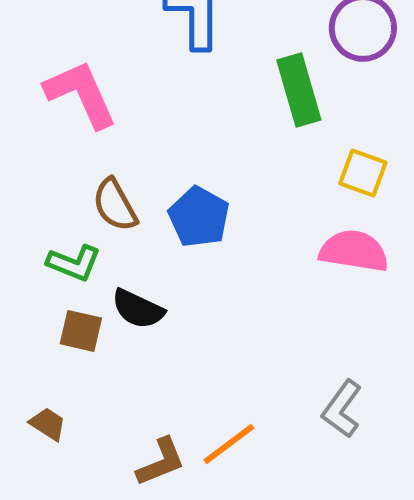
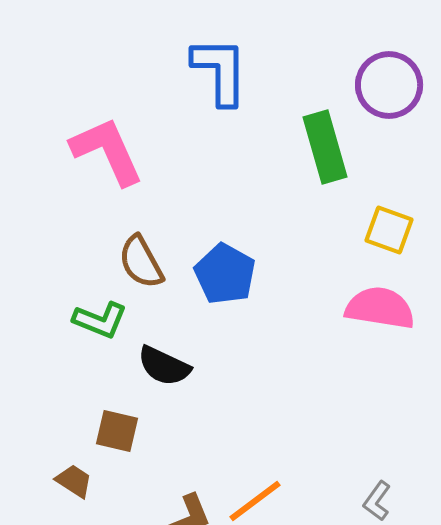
brown square: (81, 331) -> (117, 431), moved
gray L-shape: (342, 409) -> (377, 501), moved, size x0.7

